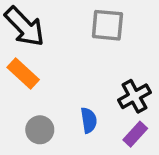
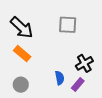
gray circle: (40, 130) -> (21, 85), moved
purple rectangle: (135, 134) -> (78, 85), moved

